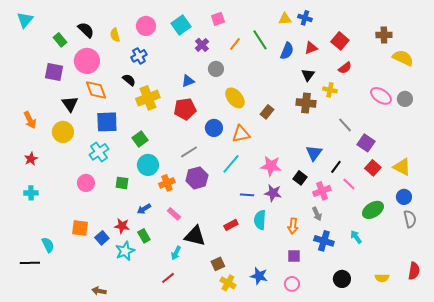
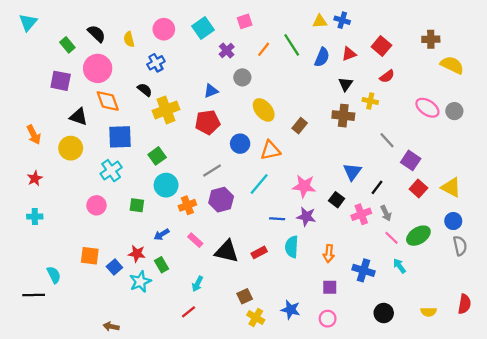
black triangle: (70, 104) -> (79, 117), turned -36
pink line: (349, 184) -> (392, 238), moved
gray arrow: (317, 214) -> (386, 213), moved
black triangle: (195, 236) -> (227, 251), moved

